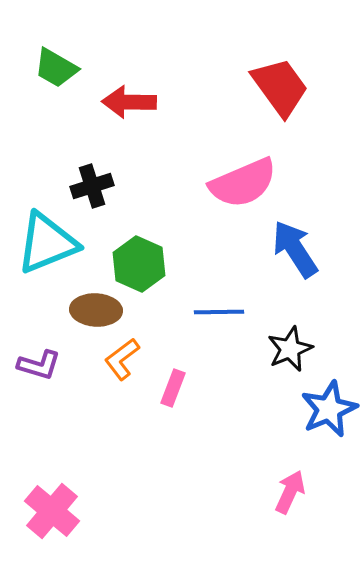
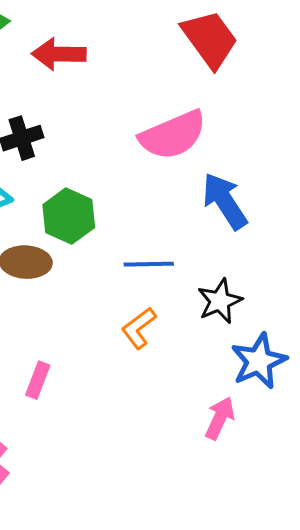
orange L-shape: (122, 359) -> (139, 328), moved
pink rectangle: (173, 388) -> (38, 380), moved
pink arrow: (290, 492) -> (220, 418), moved

